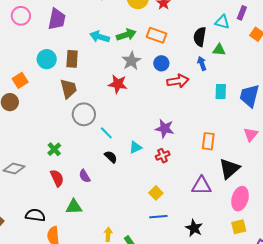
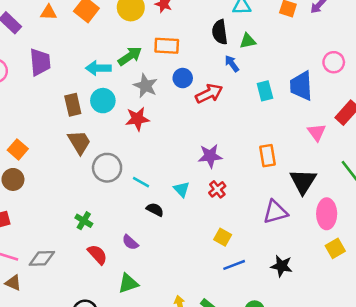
cyan circle: (47, 59) -> (103, 101), moved
cyan triangle: (135, 147) -> (182, 189), turned -32

